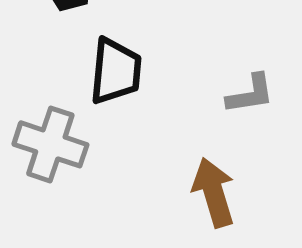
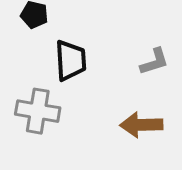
brown arrow: (214, 192) -> (141, 125), turned -66

